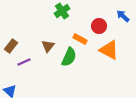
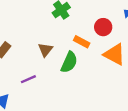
purple line: (24, 62) -> (28, 79), moved

